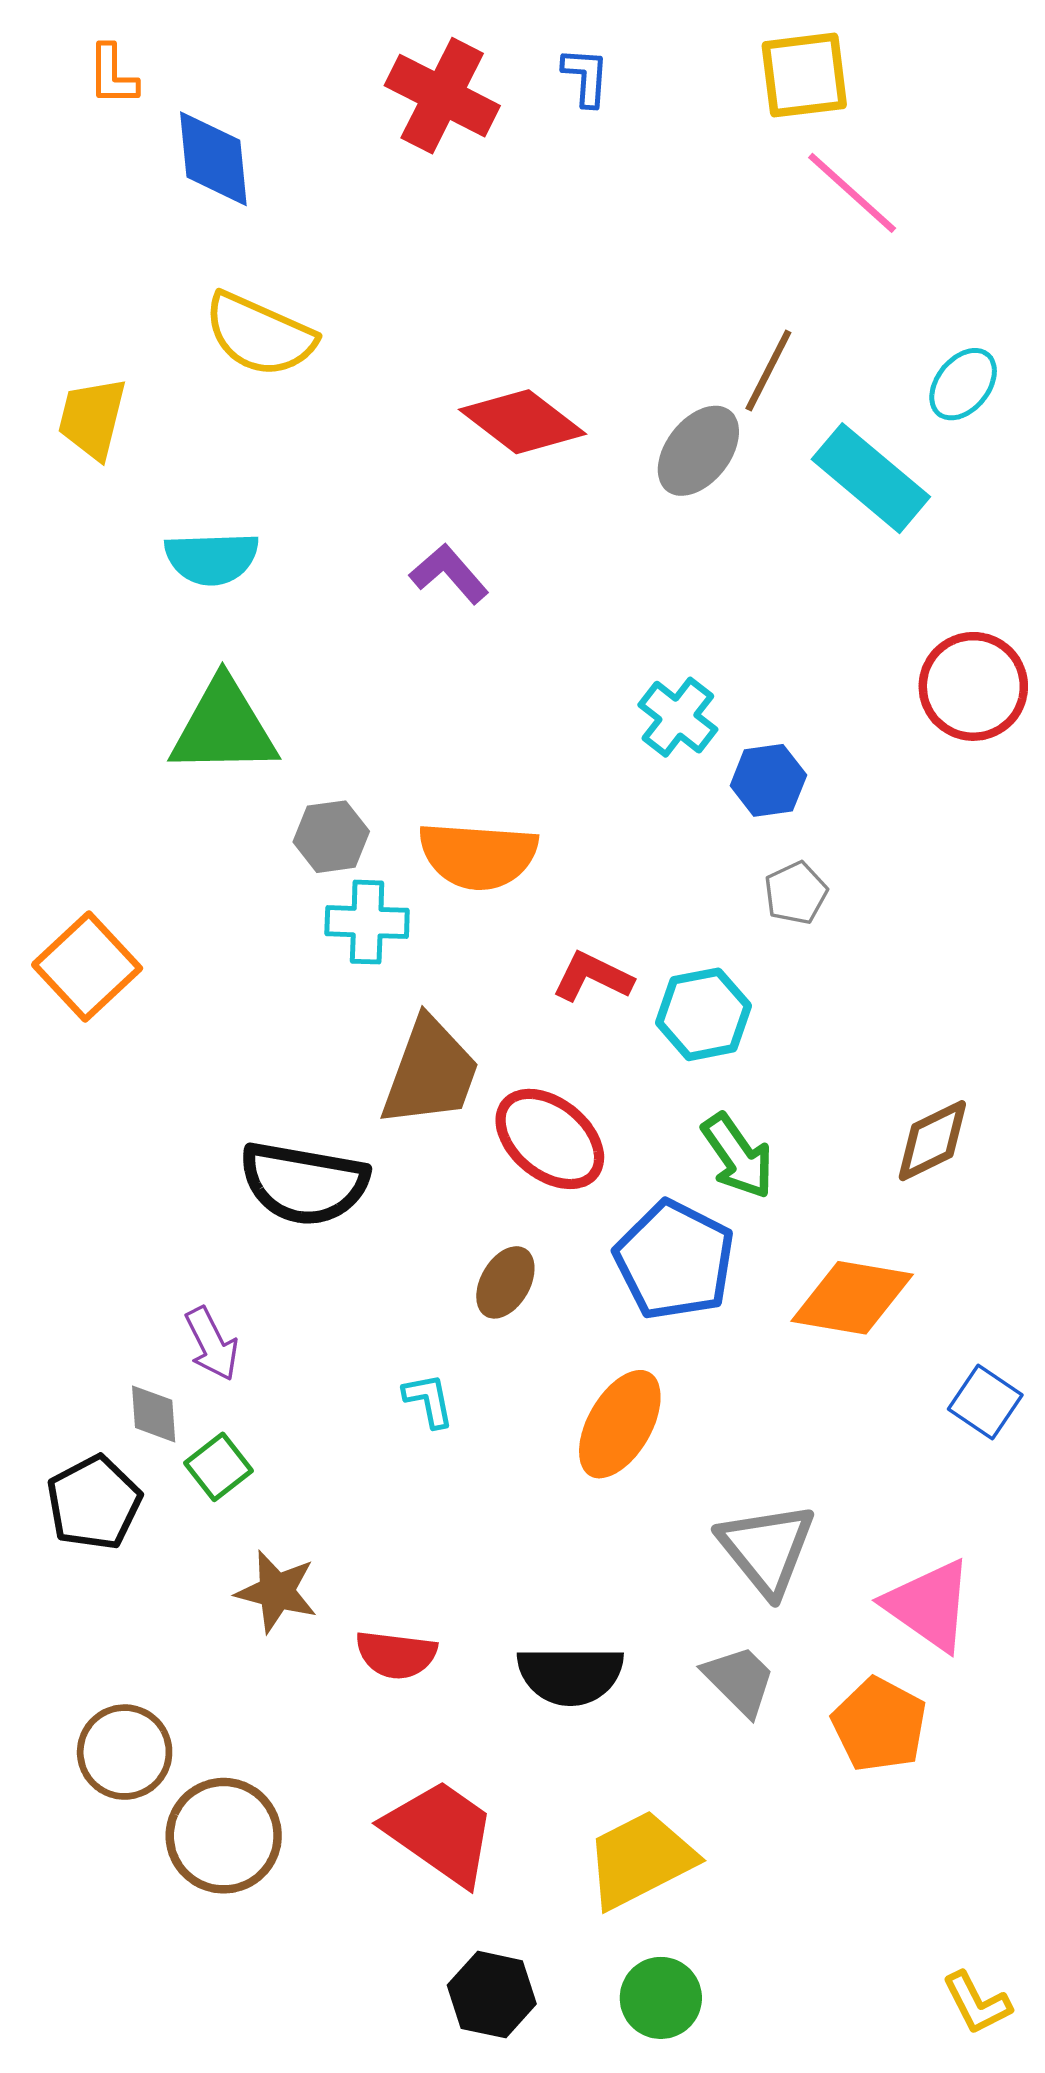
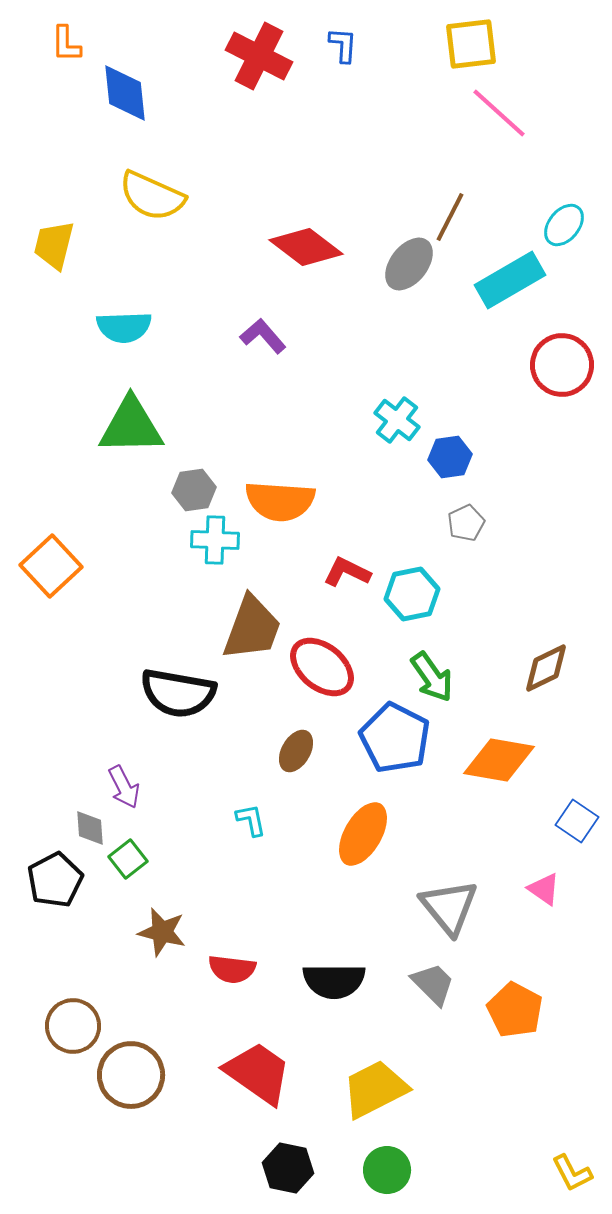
cyan rectangle: (871, 478) -> (510, 280), turned -70
red circle: (973, 686) -> (562, 365), moved
pink triangle: (929, 1605) -> (544, 889), moved, size x0.6

